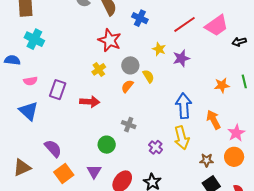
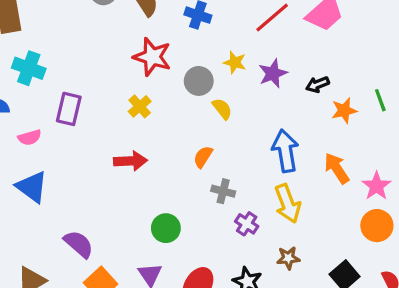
black arrow: (239, 42) -> (317, 84), moved
gray circle: (130, 65) -> (199, 81), moved
orange semicircle: (127, 86) -> (203, 157), moved
purple rectangle: (58, 90) -> (69, 109), moved
gray cross: (129, 125) -> (223, 191), moved
brown star: (207, 160) -> (288, 258), moved

